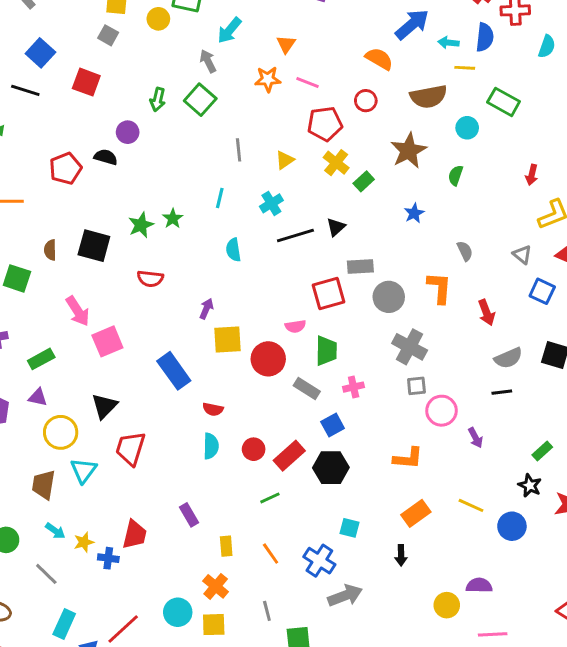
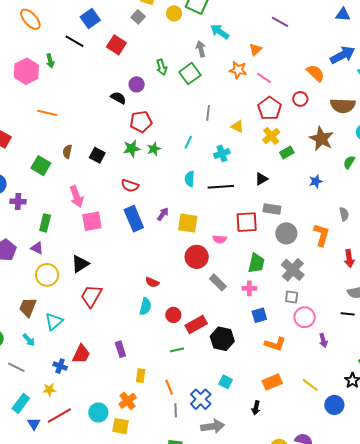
cyan arrow: (229, 30) -> (220, 32), turned 72
green arrow: (158, 99) -> (162, 67), turned -42
red pentagon: (325, 124) -> (269, 108), turned 30
brown star: (409, 151) -> (321, 139), turned -30
yellow triangle: (285, 160) -> (237, 127), turned 48
red pentagon: (66, 168) -> (141, 122), moved
black line: (295, 236) -> (221, 187), moved
black square: (94, 246) -> (97, 155), size x0.7
yellow square: (227, 340) -> (188, 223), moved
green trapezoid: (326, 351) -> (256, 263), moved
green rectangle: (41, 359) -> (45, 223), turned -60
blue rectangle: (174, 371) -> (134, 219), moved
blue square: (333, 425) -> (259, 315), moved
cyan triangle: (84, 470) -> (54, 322), moved
yellow star: (84, 542) -> (49, 390), moved
gray line: (46, 574) -> (16, 367), turned -30
gray line: (267, 611) -> (176, 410), moved

